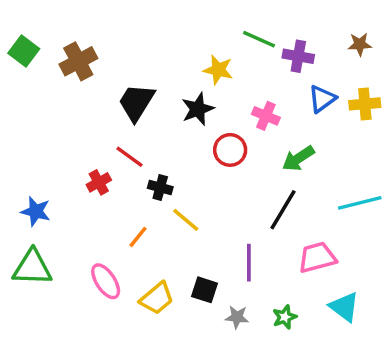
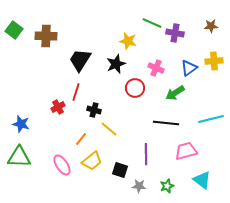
brown cross: (78, 61) -> (46, 36), turned 30
blue triangle: (322, 99) -> (189, 68), moved
red line: (129, 157) -> (76, 92), turned 72
black line: (283, 210) -> (166, 123), turned 65
yellow trapezoid: (157, 298) -> (92, 161), moved

